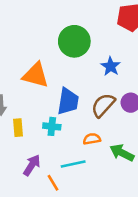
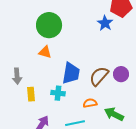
green circle: (74, 41) -> (49, 25), moved
blue star: (111, 66) -> (105, 23), moved
orange triangle: (36, 75) -> (45, 52), size x0.6

